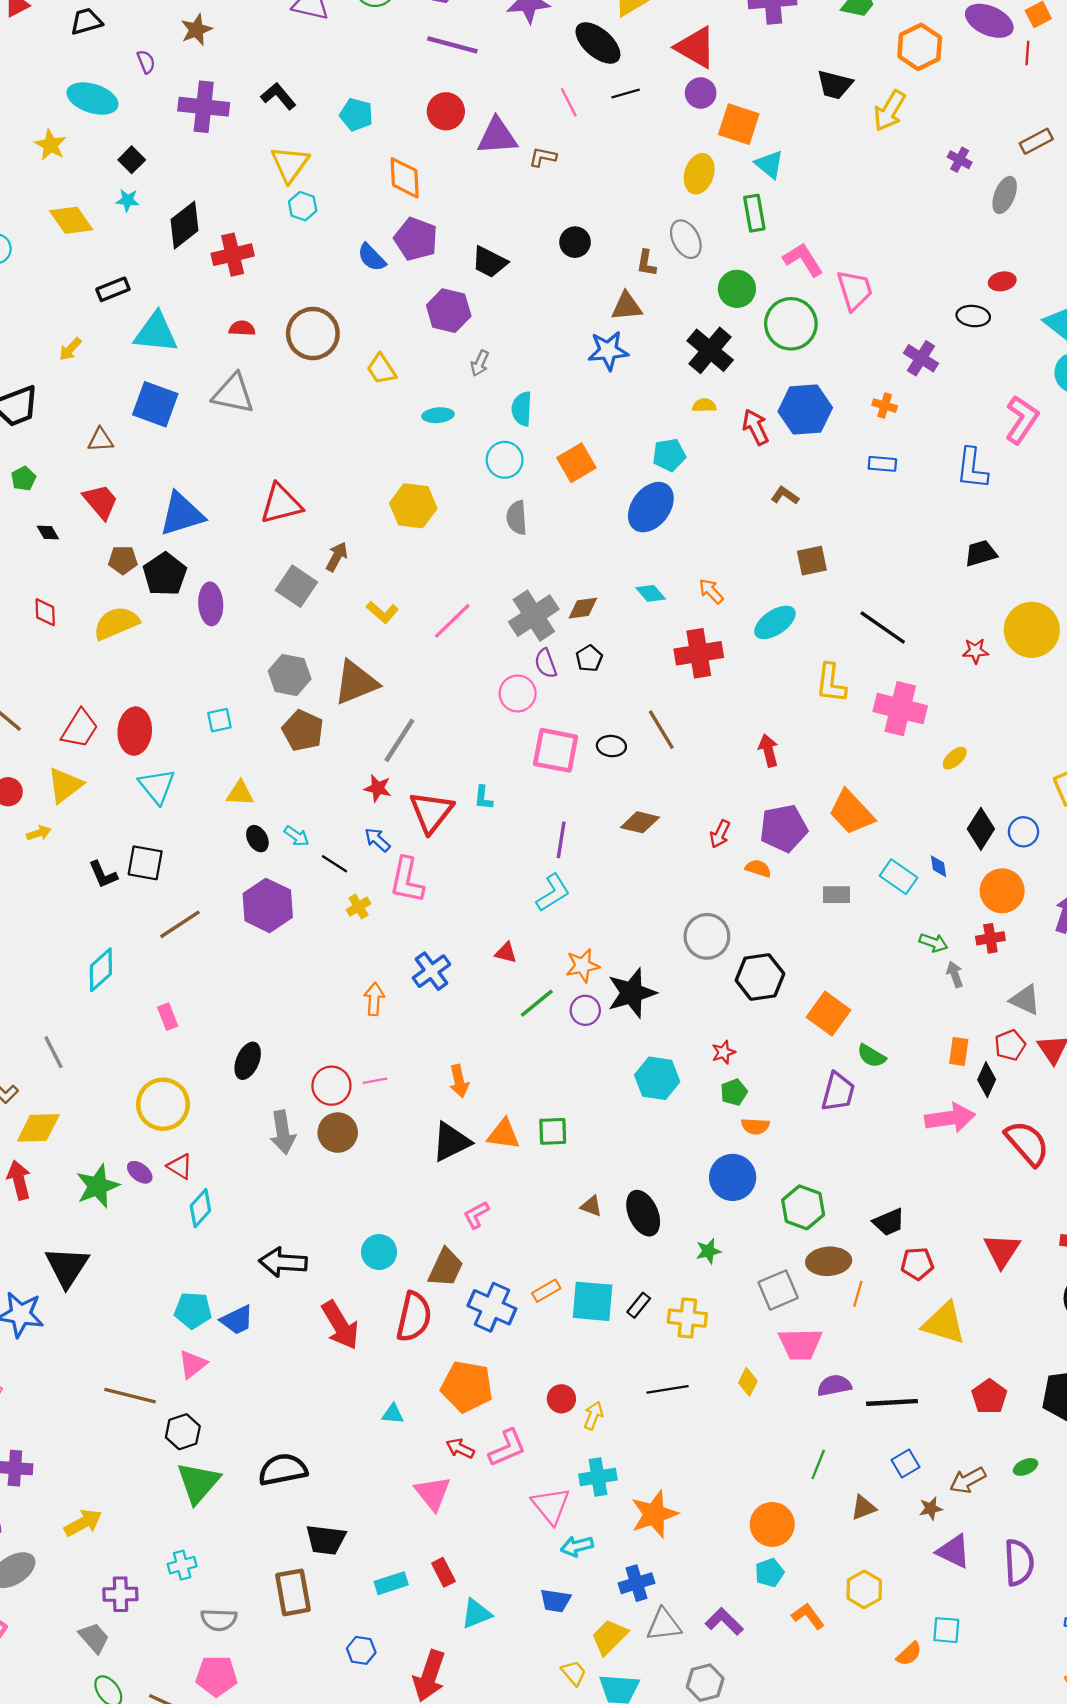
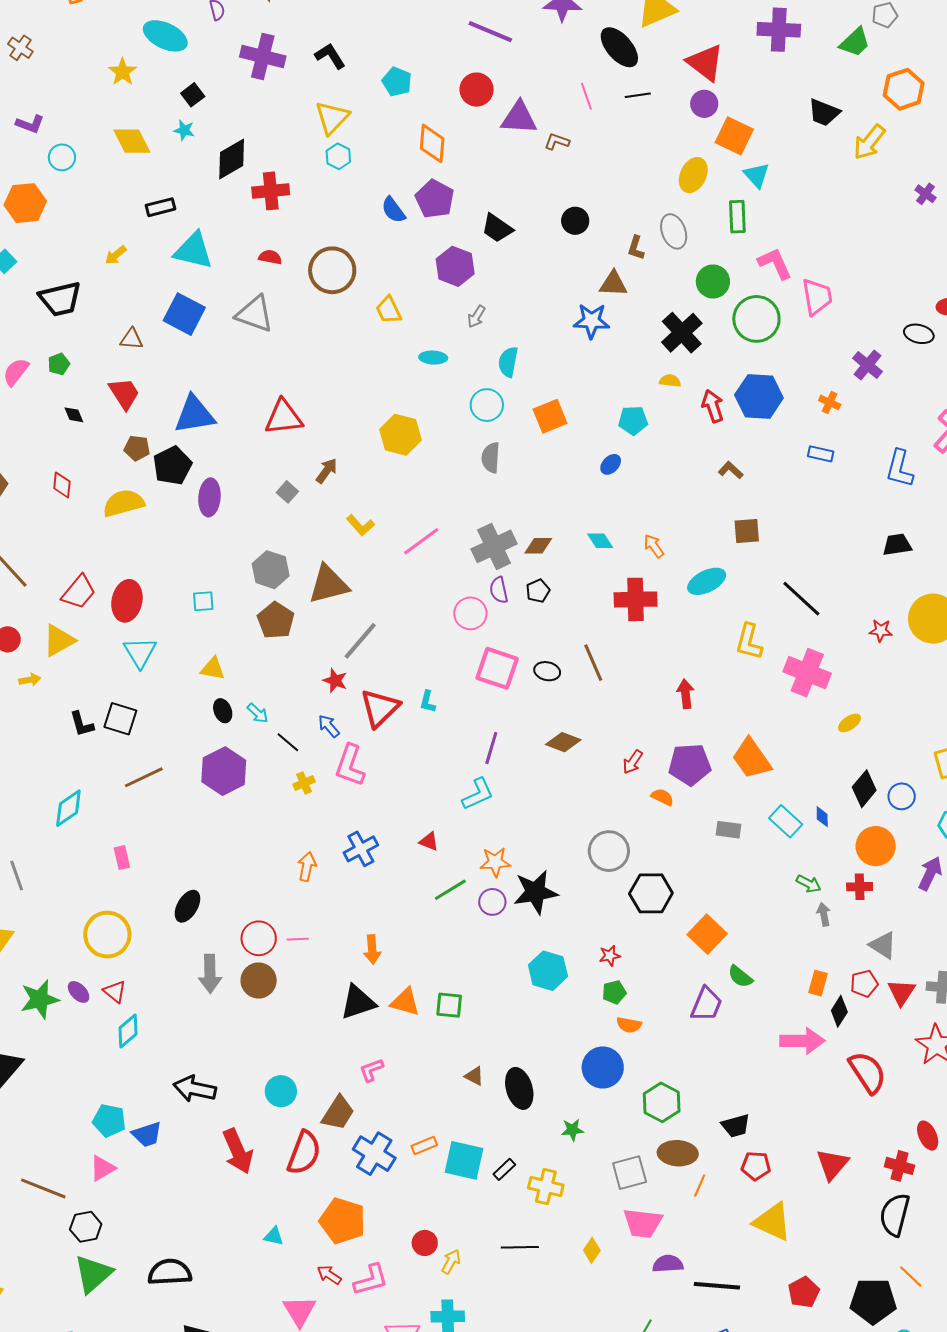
blue ellipse: (651, 507) -> (611, 464), size x0.5
gray square: (296, 586) -> (287, 492), size x0.6

